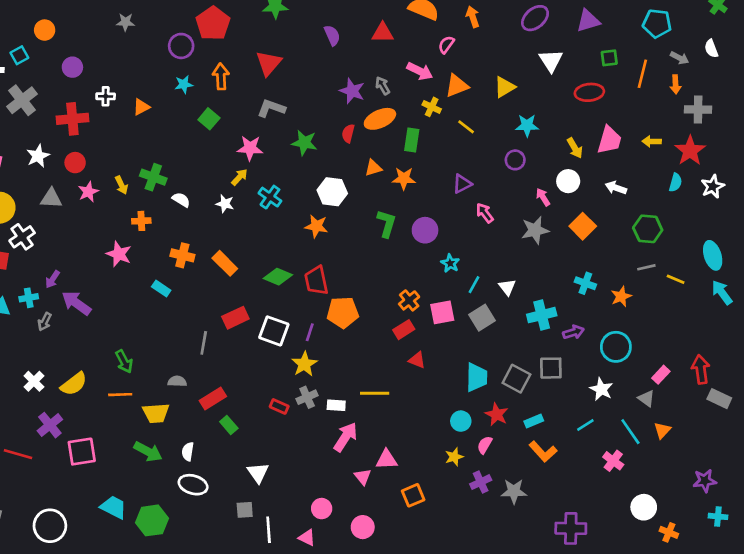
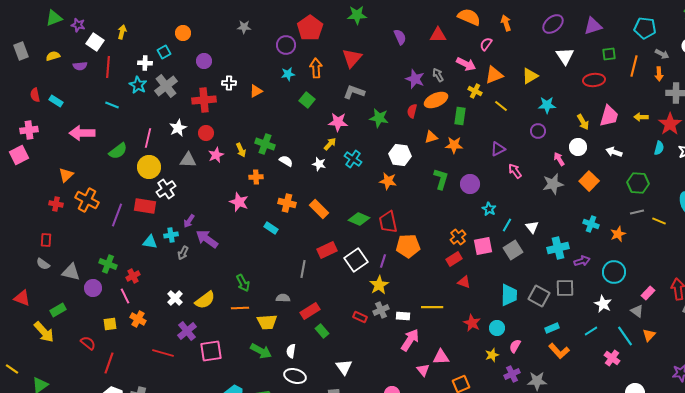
white square: (274, 331) -> (356, 260), turned 35
red star: (497, 414) -> (472, 323), moved

